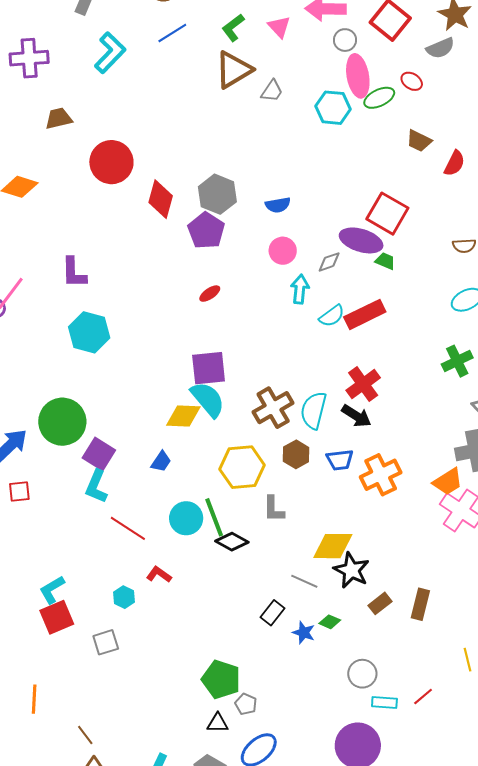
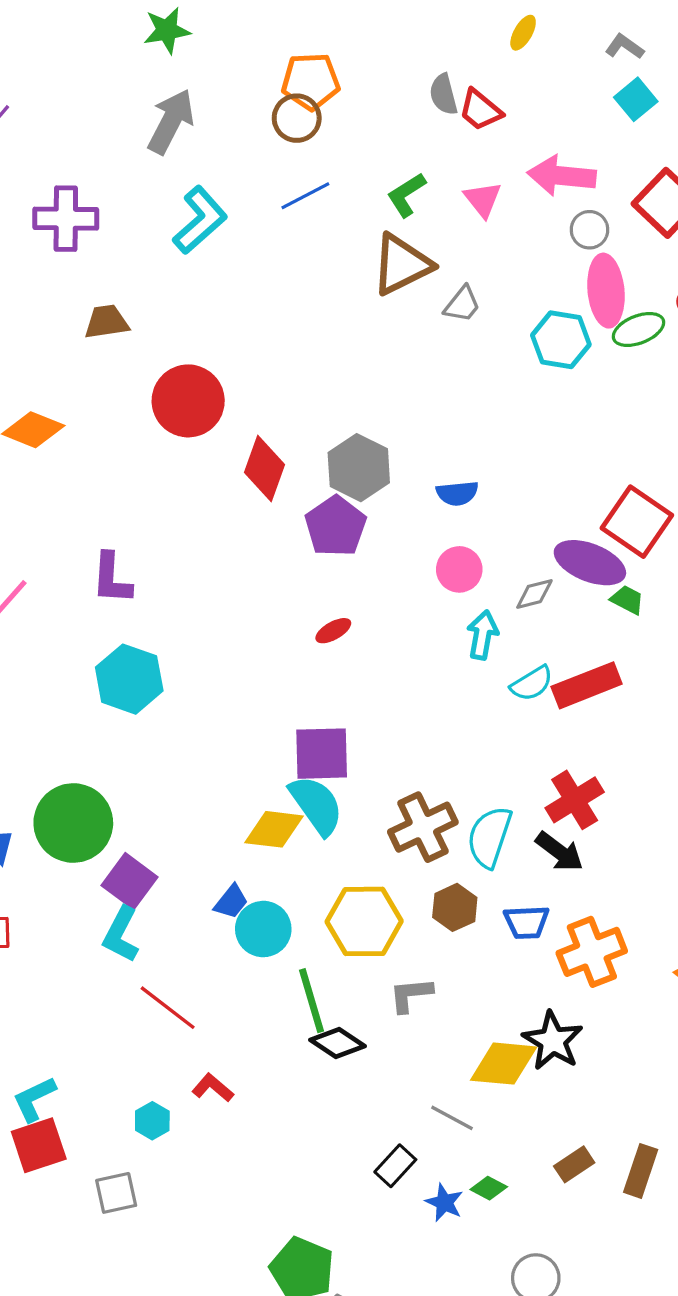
gray L-shape: (274, 509) -> (411, 995), turned 80
cyan circle: (186, 518) -> (263, 929), moved
black star: (351, 570) -> (553, 1041), moved

